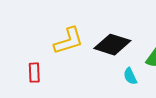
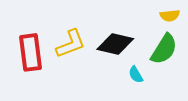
red rectangle: (34, 73) -> (30, 52), moved, size x1.8

